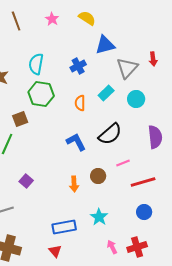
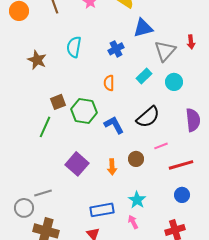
green hexagon: (41, 94) -> (84, 111), moved
orange semicircle: (80, 103) -> (109, 83), moved
purple square: (26, 181) -> (77, 164), moved, size x1.6
pink arrow: (112, 247) -> (133, 222), moved

